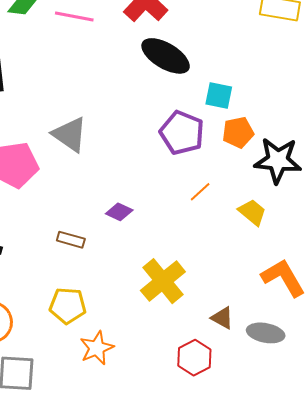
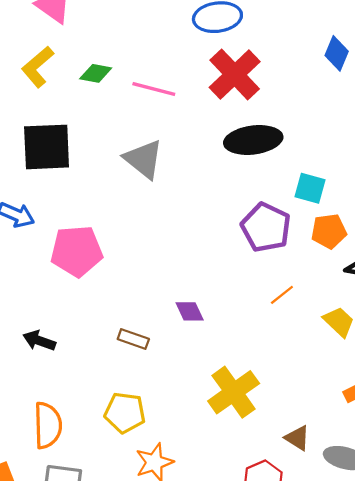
black ellipse: (166, 56) -> (253, 140), turned -42
gray triangle: (70, 134) -> (144, 159), moved
purple diamond: (119, 212) -> (190, 311), turned 36

